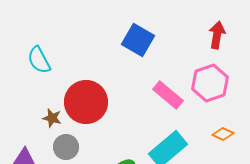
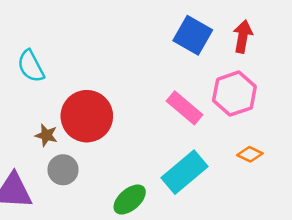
blue square: (138, 40) -> (193, 35), moved

